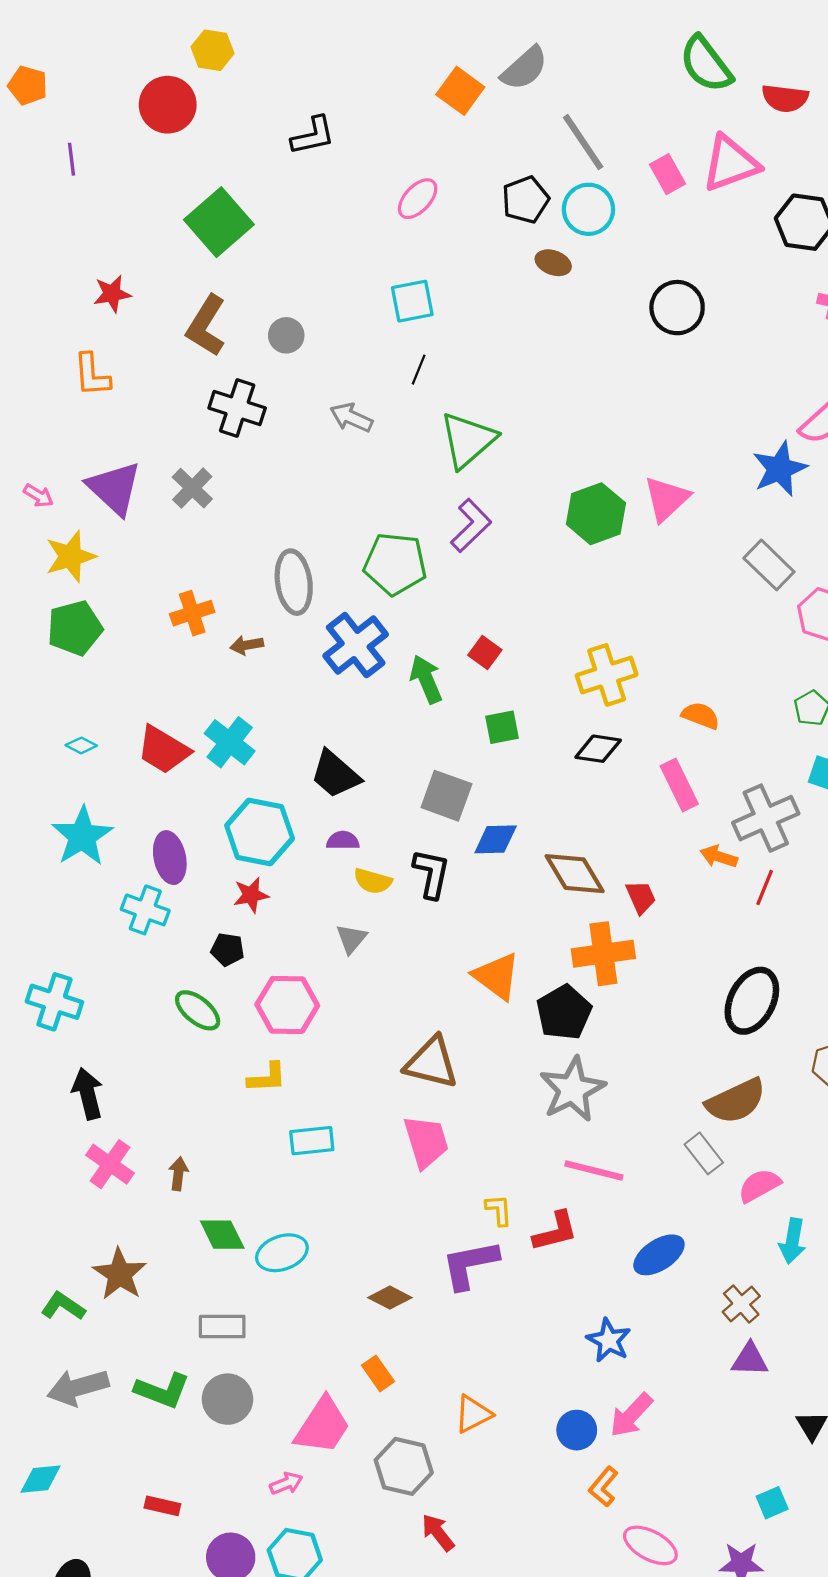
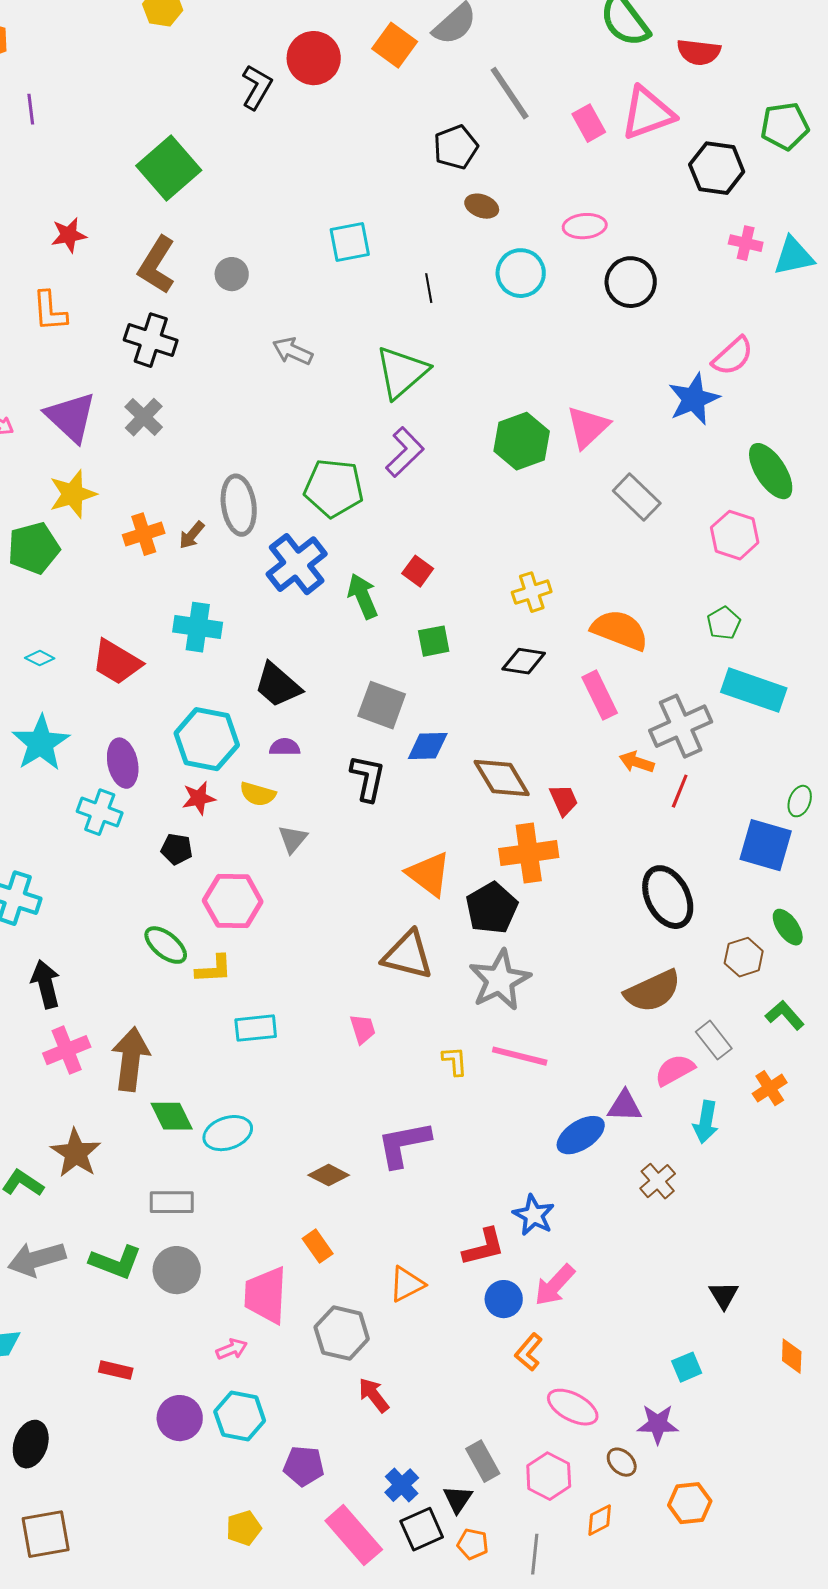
red circle: (168, 105) -> (314, 58), moved
black L-shape: (313, 136) -> (257, 87), turned -48
pink ellipse: (418, 199) -> (585, 226), moved, turned 42
cyan circle: (588, 209) -> (521, 273), moved
black circle: (677, 308) -> (631, 282), moved
black line: (419, 370) -> (429, 288), moved, turned -32
black cross: (237, 408) -> (151, 340), moved
yellow star: (70, 556) -> (73, 494), moved
gray rectangle: (769, 565) -> (637, 497), moved
brown arrow: (247, 645) -> (192, 535), moved, turned -40
yellow cross: (607, 675) -> (532, 592), size x0.7
orange semicircle: (701, 716) -> (620, 630), size x1.6
cyan cross: (230, 742) -> (198, 627), moved, turned -30
yellow semicircle: (373, 881) -> (258, 794), moved
black ellipse: (752, 1001) -> (668, 897), turned -54
green ellipse: (198, 1010) -> (166, 945), moved
brown triangle: (431, 1063) -> (408, 955), moved
pink trapezoid: (426, 1142) -> (363, 1029), size x0.6
gray rectangle: (704, 1153) -> (714, 1040), moved
pink cross: (110, 1164) -> (67, 1050), turned 33
brown arrow: (178, 1174) -> (131, 1059), size x2.0
yellow L-shape: (499, 1210) -> (455, 1061), moved
red L-shape: (555, 1231) -> (484, 1247), moved
purple triangle: (750, 1360) -> (625, 1106), moved
pink trapezoid: (323, 1426) -> (266, 1295), turned 150

